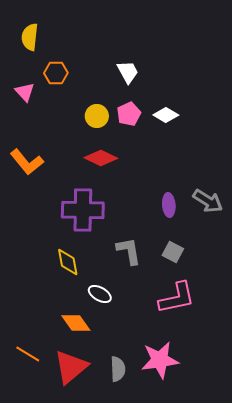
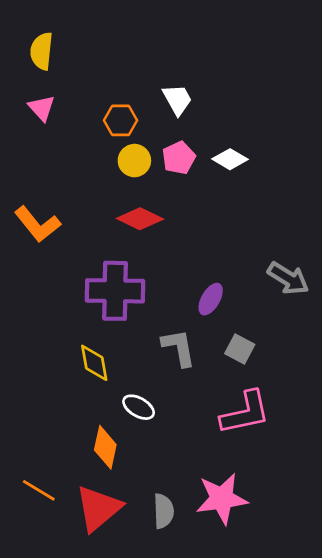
orange hexagon: (56, 73) -> (121, 120), moved
pink triangle: (25, 92) -> (42, 108), moved
purple ellipse: (169, 205) -> (211, 299), moved, turned 35
orange diamond: (76, 323) -> (105, 447), turned 48

